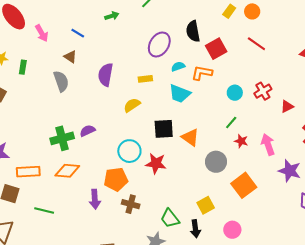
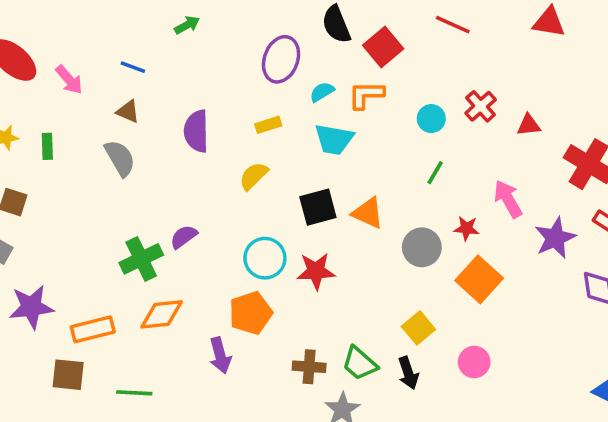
red triangle: (287, 107) -> (529, 125), turned 32
red star: (241, 141) -> (467, 228), moved
purple star: (290, 171) -> (555, 238), turned -30
brown cross: (131, 204) -> (309, 367), moved

